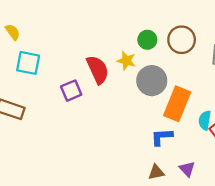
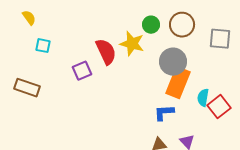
yellow star: (126, 61) -> (132, 44), size x1.4
cyan square: (28, 63) -> (43, 46), size x0.7
gray circle: (152, 81) -> (173, 62), moved

